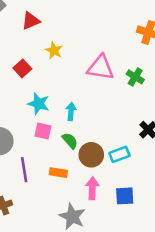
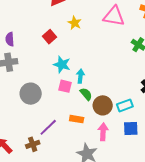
pink triangle: (101, 68) -> (114, 16), moved
cyan arrow: (71, 111) -> (80, 76), moved
purple line: (24, 170) -> (48, 127), moved, turned 54
blue square: (125, 196) -> (131, 128), moved

